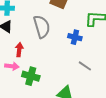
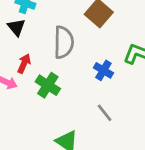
green cross: (31, 76) -> (48, 85), moved

